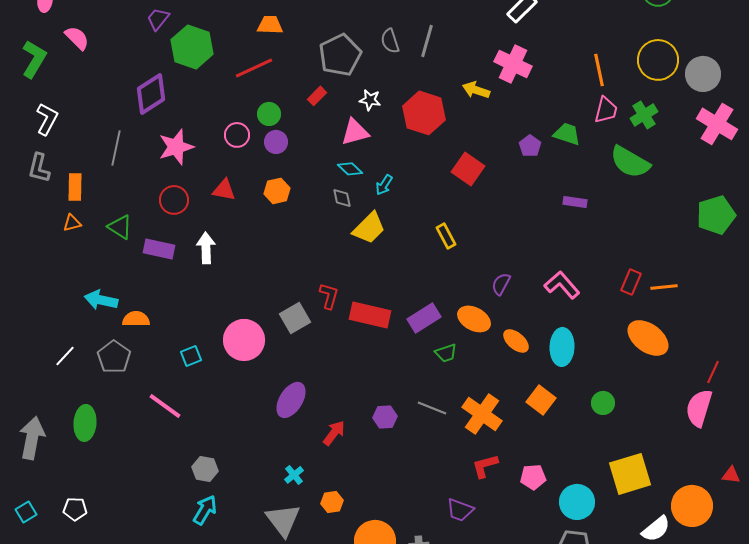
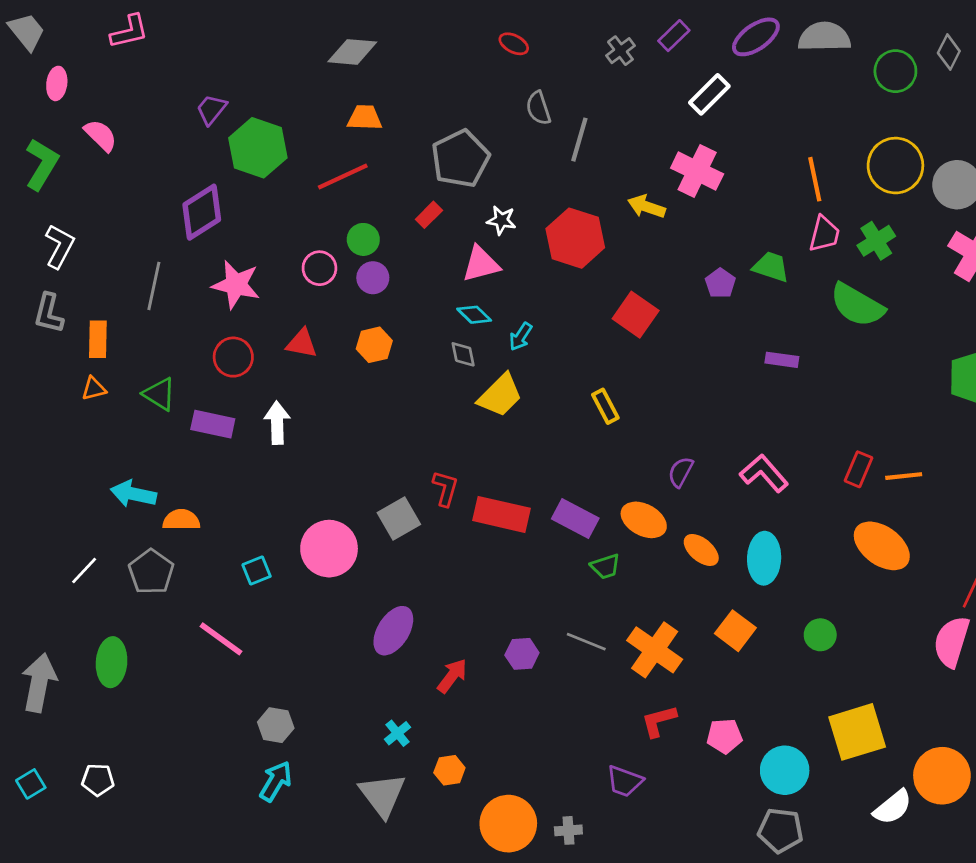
gray semicircle: (390, 41) -> (538, 108), moved
pink star: (176, 147) -> (236, 285), turned 30
purple rectangle: (424, 318) -> (575, 519), turned 60

